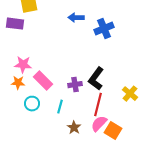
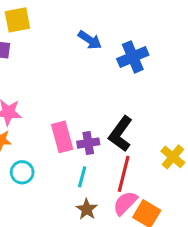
blue arrow: (76, 18) -> (90, 40), turned -147
pink rectangle: (43, 81) -> (62, 137), moved, turned 30
cyan line: (60, 107) -> (82, 177), moved

